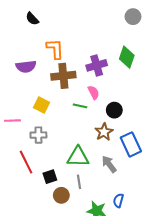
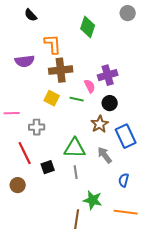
green diamond: (127, 57) -> (88, 27), moved
purple cross: (97, 65) -> (108, 75), moved
yellow square: (42, 105) -> (52, 98), moved
brown circle: (61, 195) -> (18, 185), moved
blue semicircle: (118, 201) -> (124, 180), moved

